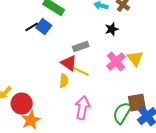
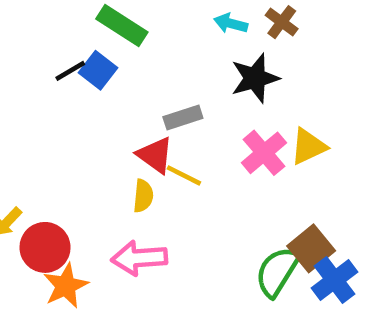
black star: (112, 29) -> (255, 78), size x1.5
yellow triangle: (135, 58) -> (308, 146), turned 42
brown square: (137, 103) -> (311, 248), turned -30
pink arrow: (82, 108) -> (139, 258), moved, turned -105

